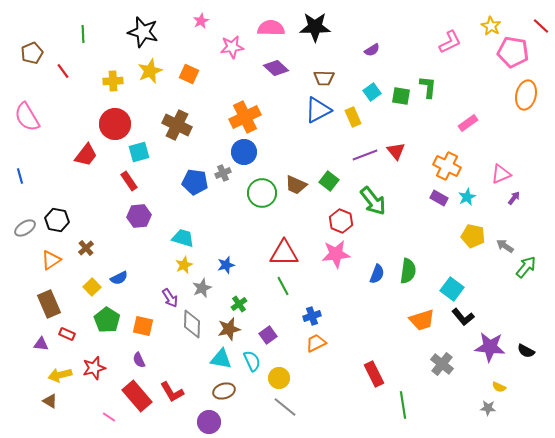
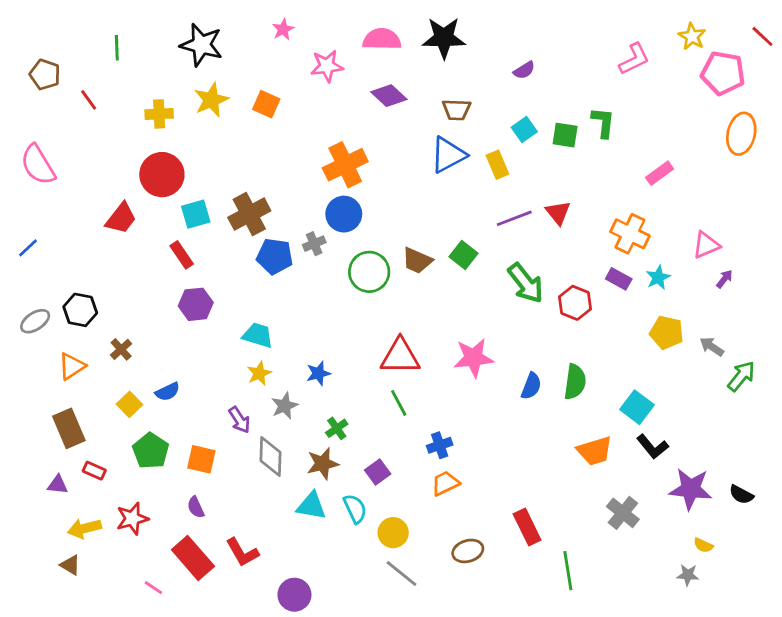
brown pentagon: (32, 53) -> (45, 74), turned -30
brown cross: (177, 125) -> (249, 214), moved, turned 36
blue line: (20, 176) -> (28, 248), turned 63
red hexagon: (341, 221) -> (575, 303), moved
brown ellipse: (224, 391) -> (468, 551), moved

